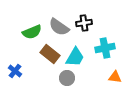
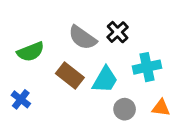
black cross: (84, 23) -> (118, 32), turned -35
green semicircle: (32, 32) -> (31, 52), moved
gray circle: (67, 78) -> (125, 109), moved

